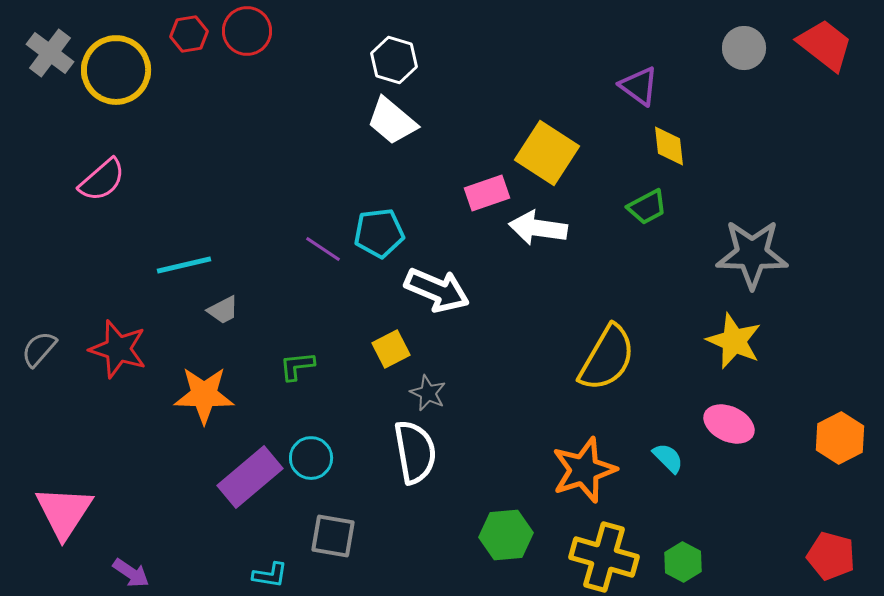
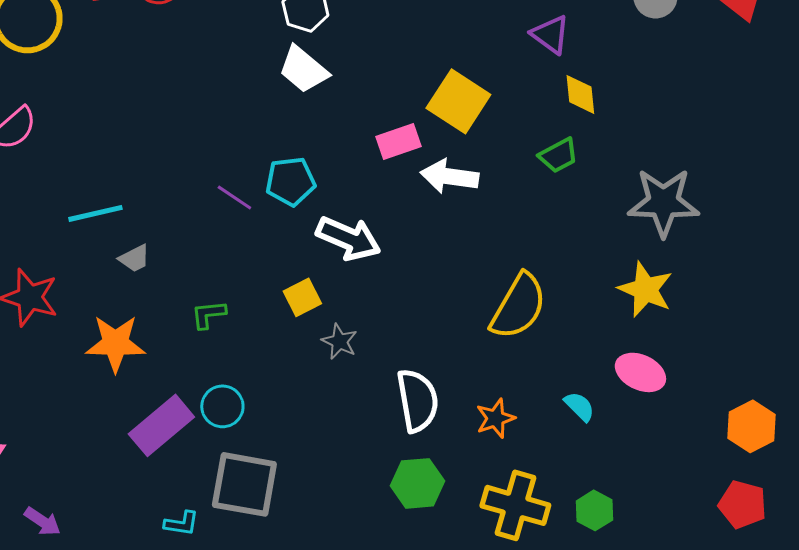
orange hexagon: (840, 438) -> (751, 426), moved
white semicircle: (415, 452) -> (417, 400), moved
orange star: (584, 470) -> (495, 418), size x0.6
gray square: (333, 536) -> (244, 484), size x1.5

